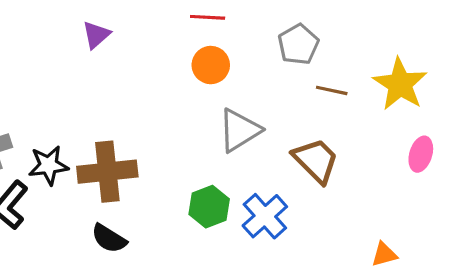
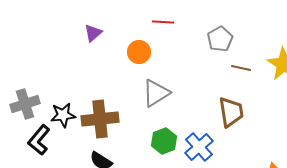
orange circle: (211, 65) -> (139, 52), moved
gray triangle: (239, 130) -> (156, 93), moved
brown trapezoid: (316, 160) -> (231, 112), turned 36

